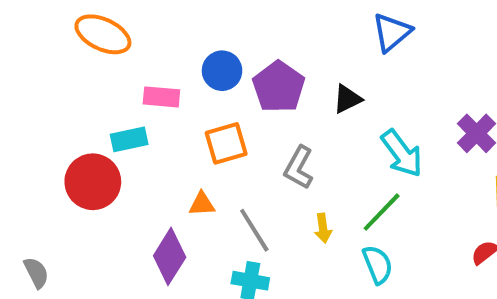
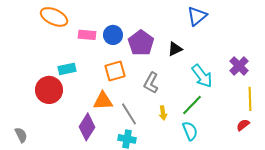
pink rectangle: (161, 97) -> (87, 35), moved
orange triangle: (202, 204) -> (103, 101), size x1.5

